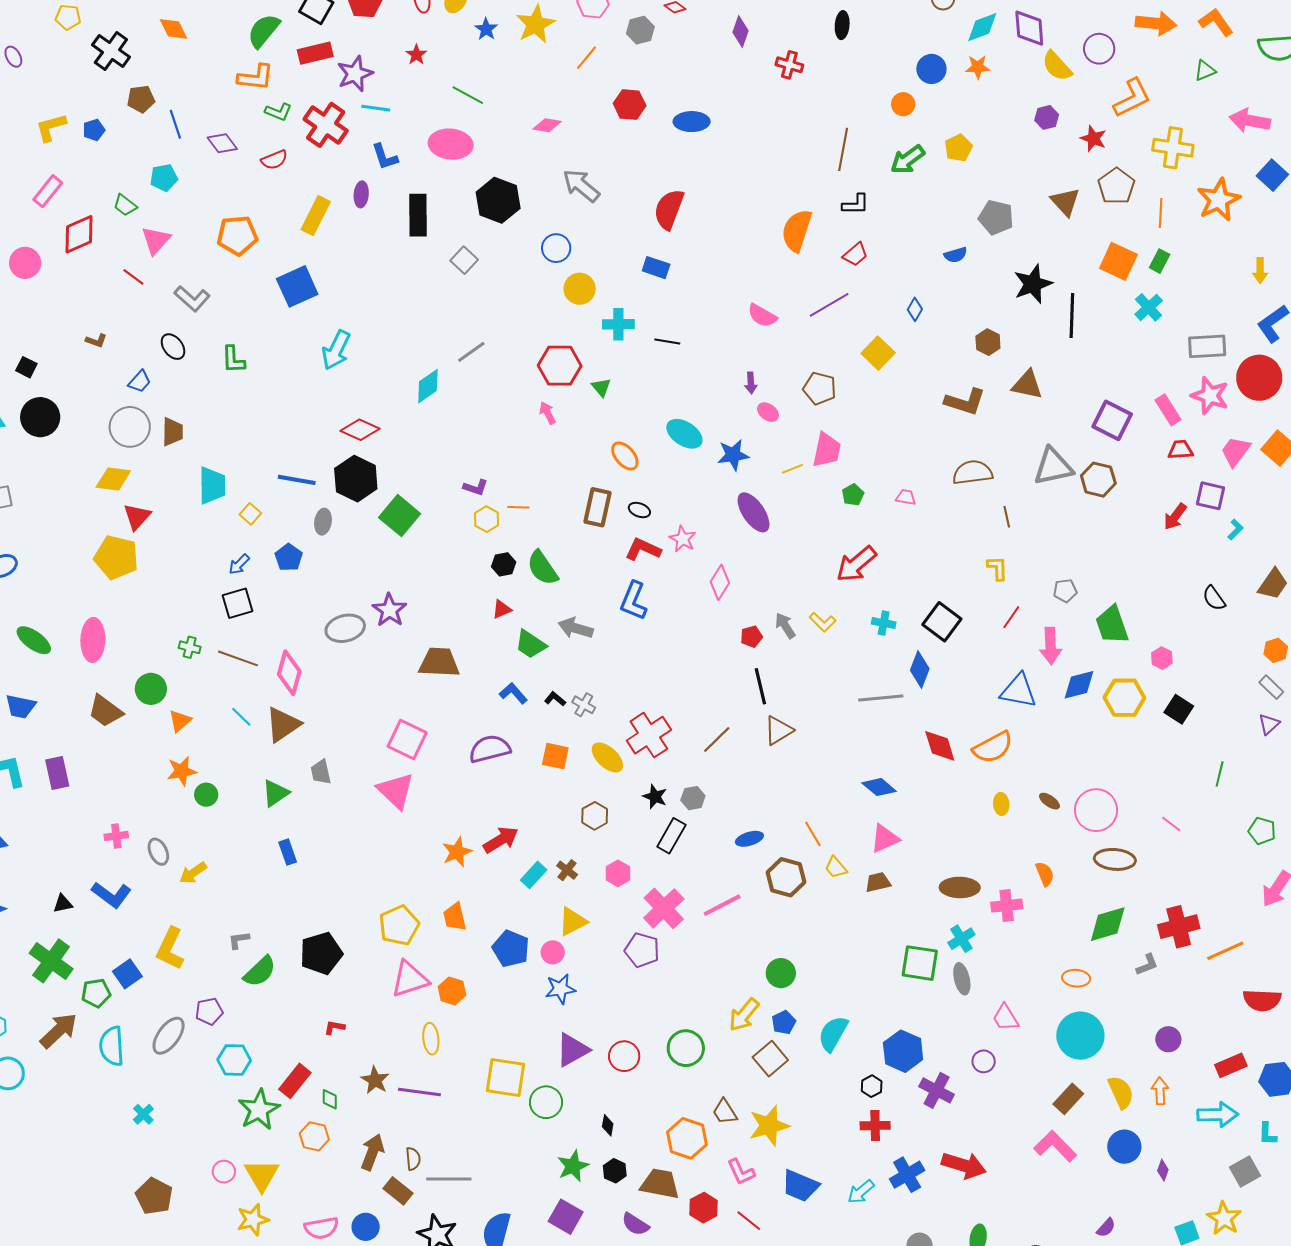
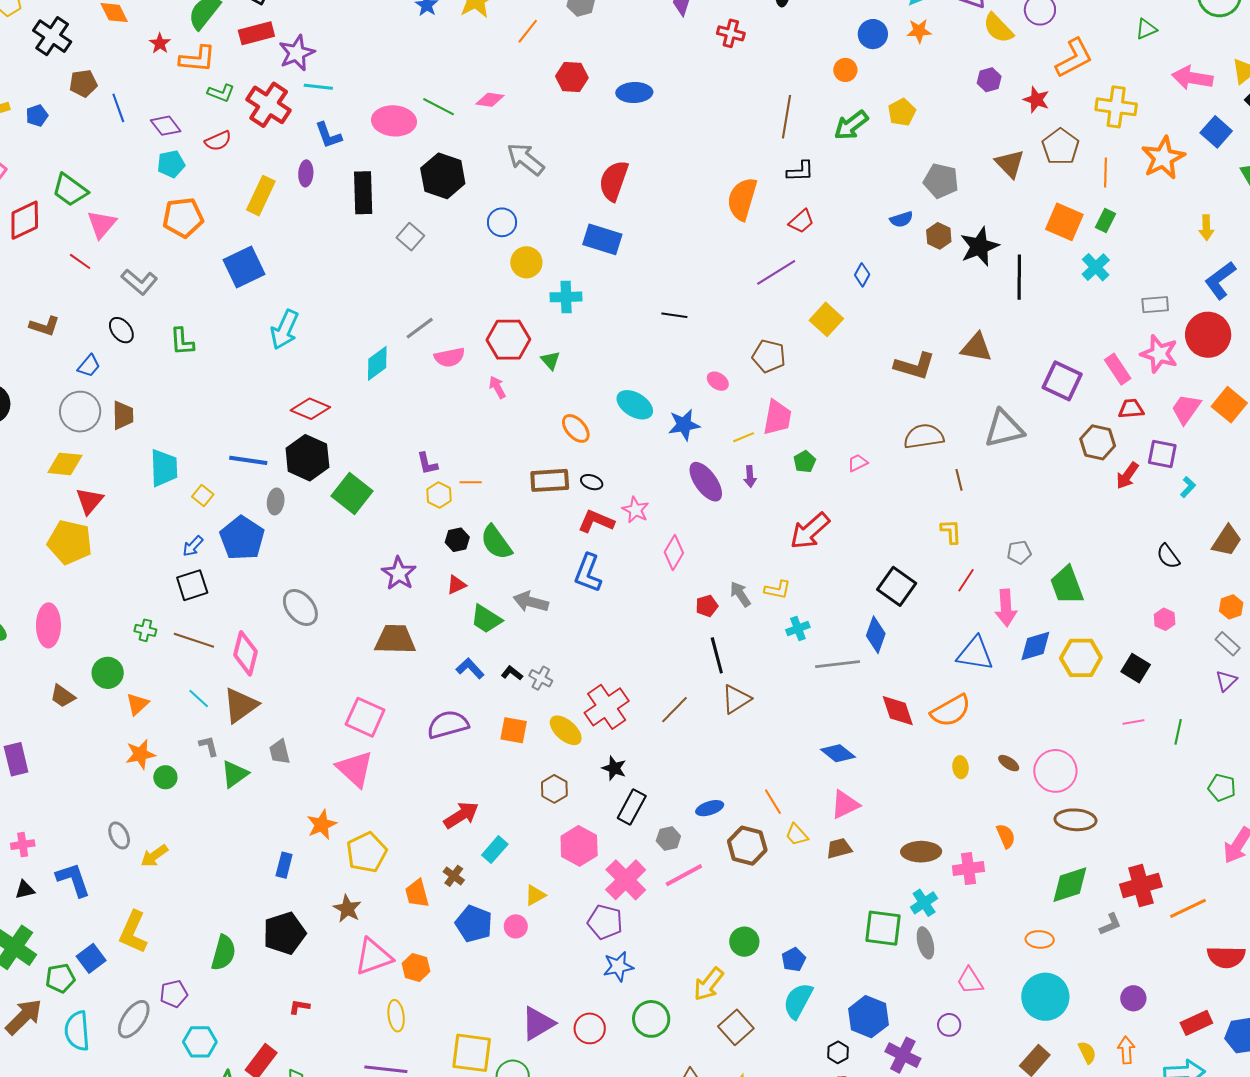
red star: (416, 55) -> (160, 43), moved
green line: (468, 95) -> (439, 107), moved
cyan pentagon: (164, 178) -> (171, 164), moved
green trapezoid: (125, 205) -> (70, 190), size x1.5
blue rectangle: (656, 268) -> (602, 239), size x1.4
pink semicircle: (762, 316) -> (450, 357), moved, turned -40
brown L-shape: (96, 341) -> (44, 326), size x1.4
black line: (667, 341) -> (674, 315), moved
brown hexagon: (988, 342) -> (939, 236), moved
gray rectangle: (1207, 346) -> (1155, 305), size x0.7
purple arrow: (751, 383) -> (750, 476), moved
brown hexagon: (1098, 480) -> (1098, 442), moved
purple L-shape: (476, 487) -> (427, 464), turned 60
pink trapezoid: (906, 497) -> (858, 463), turned -35
brown rectangle: (598, 507) -> (550, 480), turned 75
blue pentagon: (289, 557) -> (242, 538), size x1.6
purple star: (389, 610) -> (399, 573), moved
yellow L-shape: (823, 622) -> (777, 590), turned -32
cyan cross: (884, 623) -> (798, 629), moved, turned -30
gray ellipse: (345, 628) -> (300, 608), turned 66
pink hexagon: (1162, 658) -> (1165, 619), moved
brown trapezoid: (105, 711) -> (63, 696), size x0.7
gray hexagon: (693, 798) -> (668, 838), moved
pink line: (1171, 824) -> (1133, 722), moved, turned -45
pink cross: (116, 836) -> (23, 845), moved
blue rectangle: (288, 852) -> (284, 865), moved, turned 35
orange star: (457, 852) -> (322, 825), moved
brown cross: (567, 870) -> (454, 876), moved
pink hexagon: (618, 873) -> (579, 846), size x1.5
blue L-shape: (111, 895) -> (73, 880), turned -144
yellow triangle: (573, 922) -> (535, 895), size x0.7
yellow pentagon: (399, 925) -> (367, 852), moved
gray L-shape: (239, 940) -> (209, 746), moved, turned 85
green semicircle: (260, 971) -> (223, 953), turned -30
blue star: (560, 989) -> (618, 967), moved
blue pentagon: (784, 1022) -> (794, 960), moved
brown star: (375, 1080) -> (347, 909), moved
yellow semicircle: (1121, 1092) -> (1087, 1052), size x0.7

